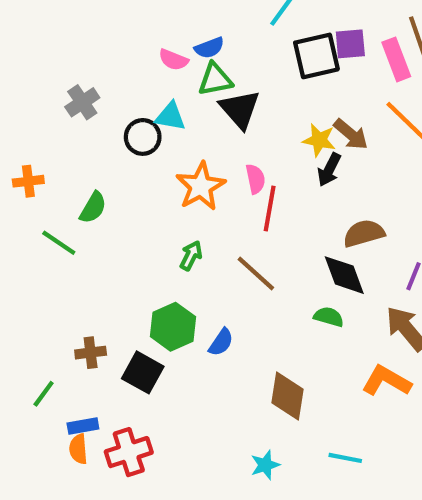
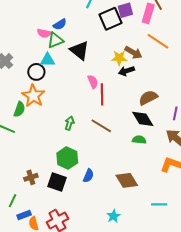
pink rectangle: (396, 59) -> (148, 13), turned 48
green triangle: (215, 79) -> (55, 40), moved
black arrow: (329, 170) -> (126, 71), turned 56
orange star: (201, 186) -> (33, 96), moved
blue semicircle: (221, 342) -> (88, 176), moved
brown diamond: (287, 396) -> (127, 180), turned -30
blue rectangle: (83, 426) -> (24, 215), moved
cyan star: (265, 465) -> (114, 216), moved

